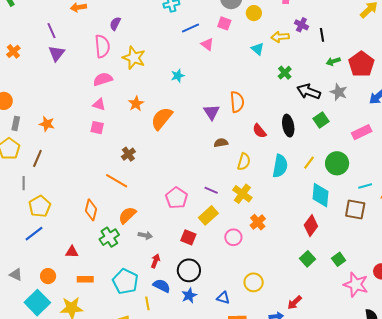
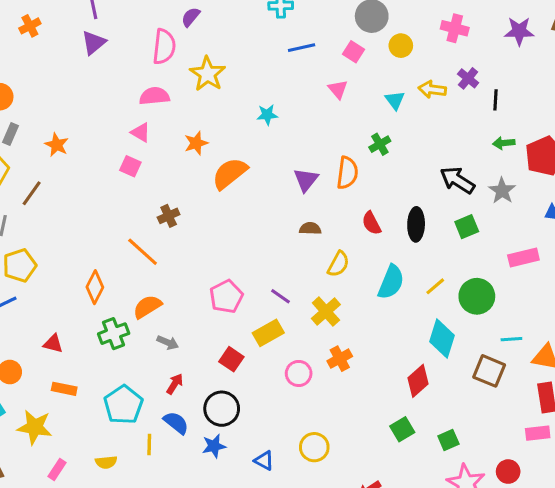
pink triangle: (207, 44) -> (338, 89), moved
green cross: (285, 73) -> (380, 144), moved

